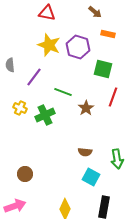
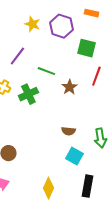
yellow star: (49, 45) -> (32, 24), size x0.7

